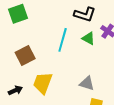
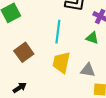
green triangle: (88, 38) -> (92, 38), moved
yellow trapezoid: (43, 83) -> (61, 62), moved

